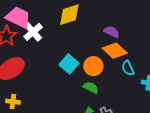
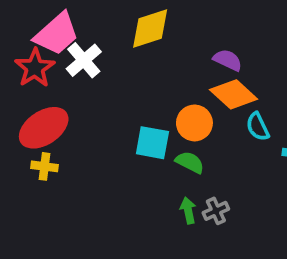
pink trapezoid: (18, 17) -> (57, 34), turned 112
cyan square: (69, 64) -> (152, 143), moved, turned -30
yellow cross: (13, 102) -> (45, 166), moved

